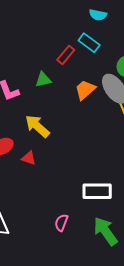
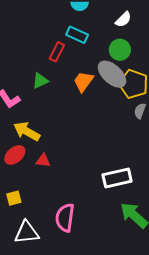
yellow arrow: (37, 126) -> (27, 131), moved
pink semicircle: (61, 223) -> (65, 218), moved, size x1.6

